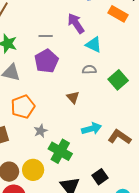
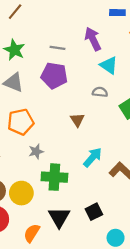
purple pentagon: (46, 61) -> (54, 76), turned 30
cyan arrow: (92, 129) -> (93, 157), turned -42
green cross: (60, 151) -> (54, 177), turned -35

